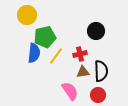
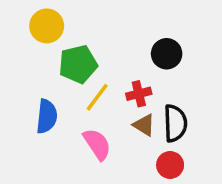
blue semicircle: (34, 53) -> (47, 116), moved
brown triangle: (83, 72) -> (144, 125), turned 40
pink semicircle: (70, 91) -> (97, 144), moved

